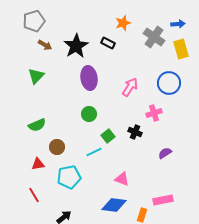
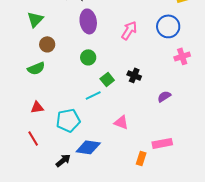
pink cross: (154, 113) -> (182, 56), moved
brown circle: (57, 147) -> (47, 44), moved
blue diamond: (114, 205) -> (88, 147), moved

